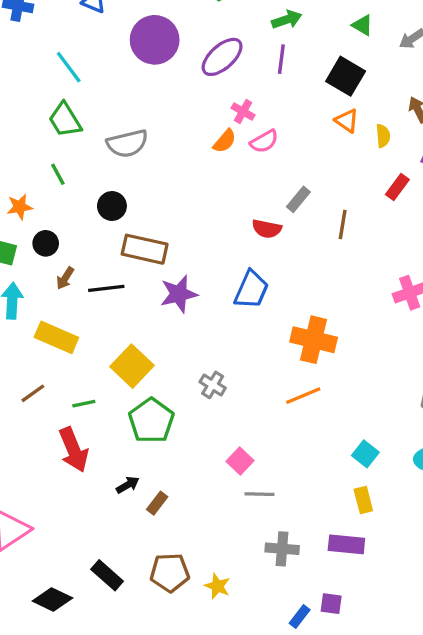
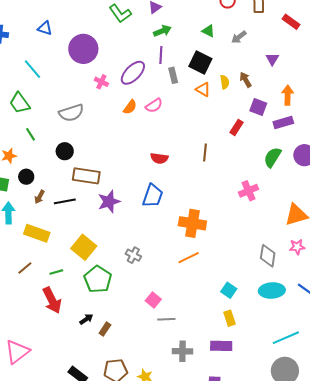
purple ellipse: (222, 57) -> (133, 73), moved
pink cross: (243, 112) -> (101, 82), moved
green trapezoid: (65, 120) -> (20, 103), moved
yellow semicircle: (383, 136) -> (225, 82), moved
gray rectangle: (298, 199) -> (173, 75), moved, turned -49

